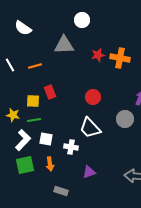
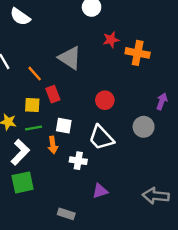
gray triangle: (64, 45) -> (70, 58), moved, turned 35
red star: (98, 55) -> (111, 40), moved
orange line: (35, 66) -> (35, 74), moved, turned 64
white square: (46, 139) -> (64, 126), moved
orange arrow: (50, 164) -> (53, 145), moved

